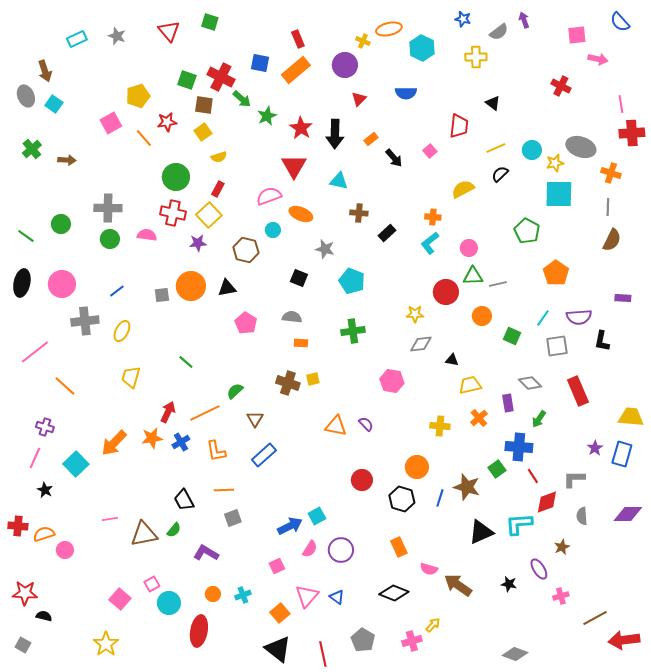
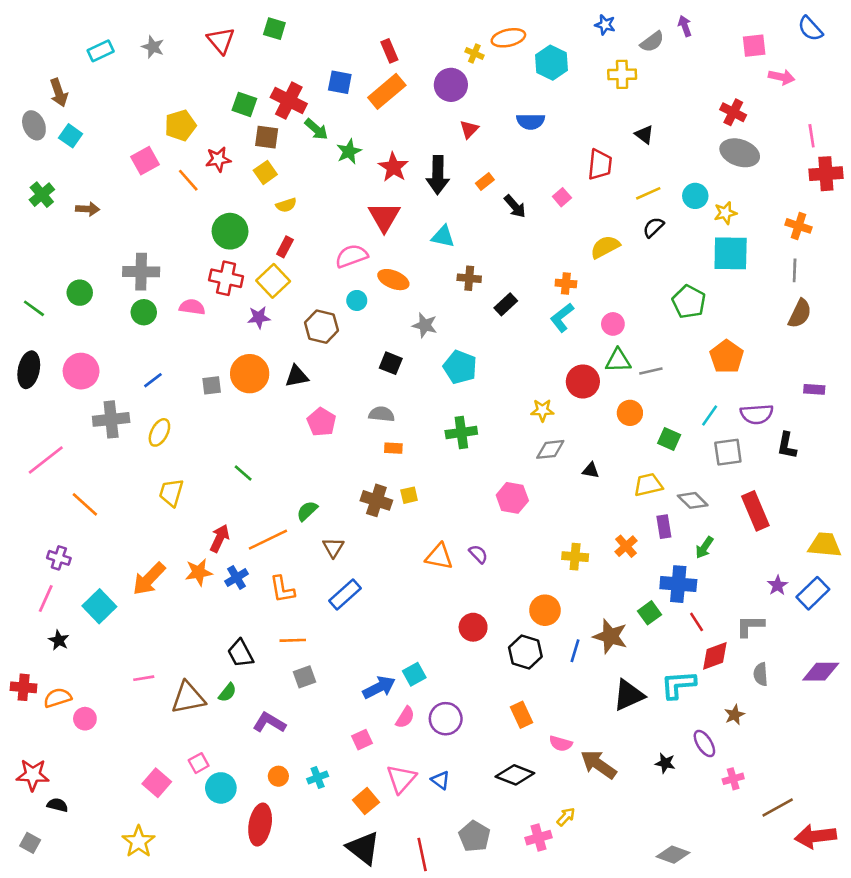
gray ellipse: (581, 147) -> (740, 153), moved
yellow trapezoid: (470, 385) -> (648, 485), moved
blue rectangle: (622, 454) -> (813, 593), turned 30

